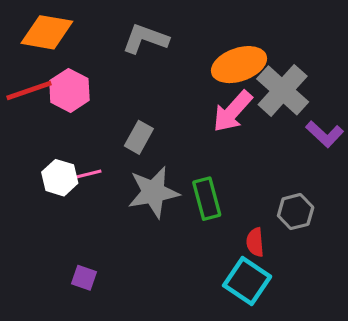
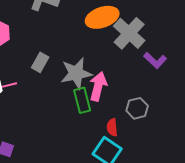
pink arrow: (233, 111) -> (98, 86), moved, turned 152
gray star: (153, 192) -> (76, 73), moved

